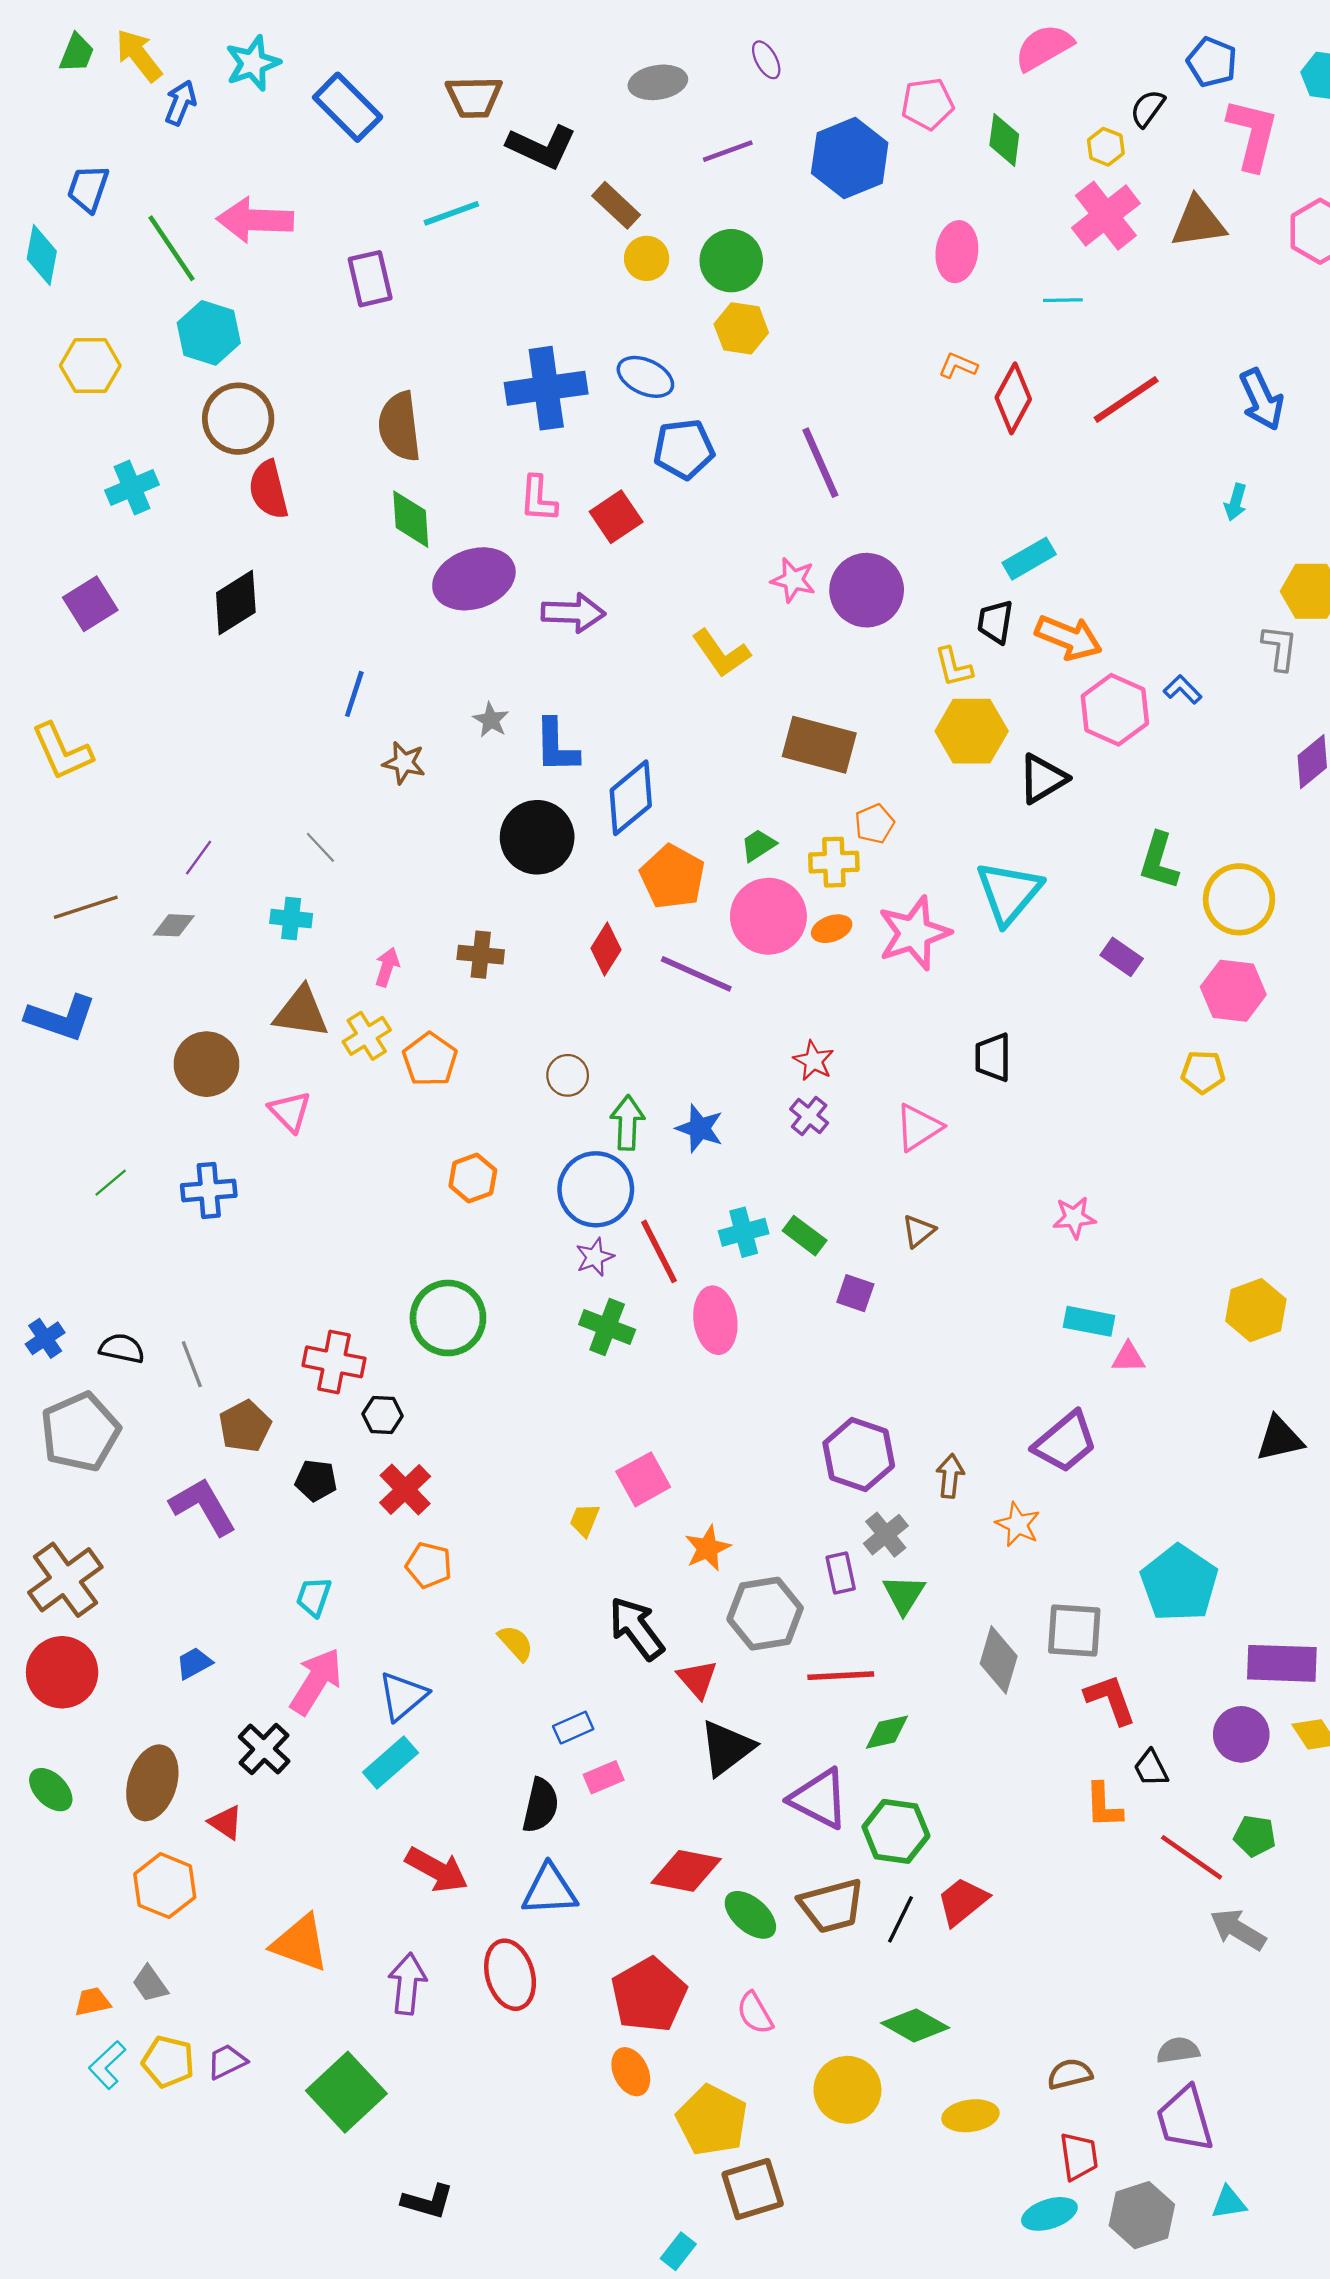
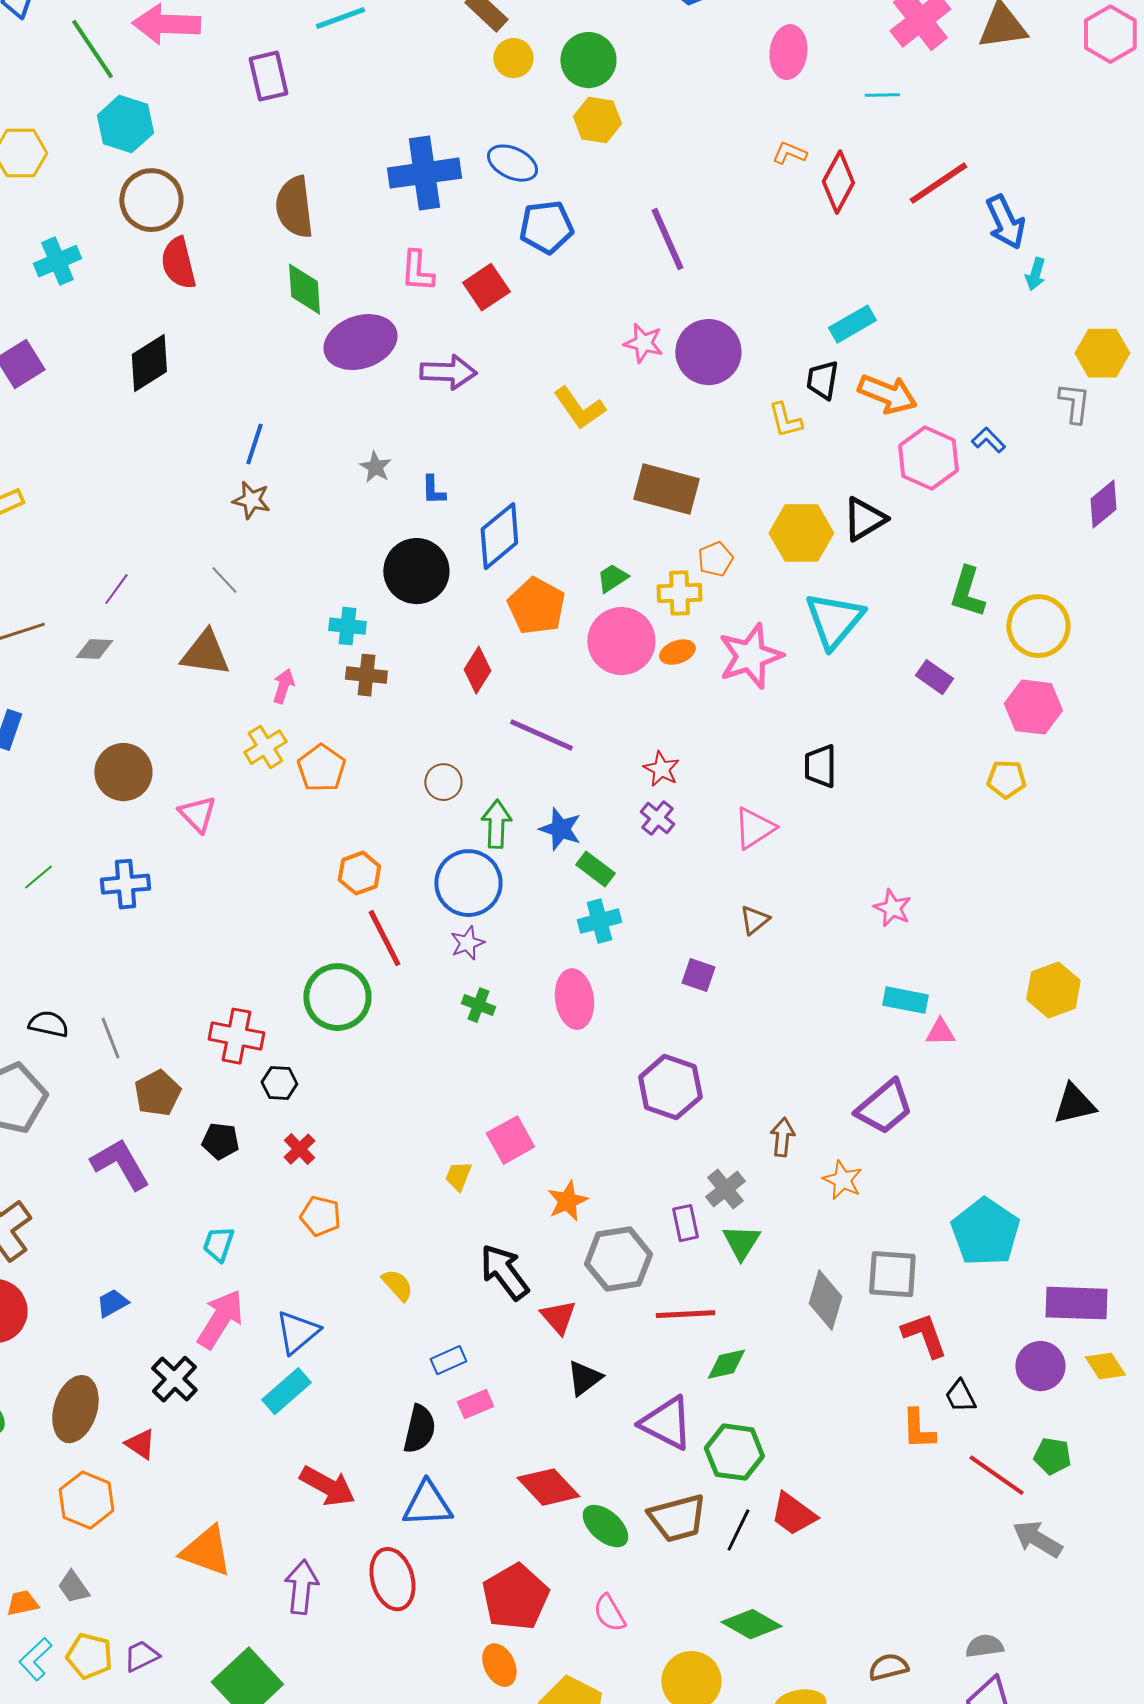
blue arrow: (1262, 399) -> (1005, 222), moved
yellow hexagon: (972, 731) -> (801, 533), moved
blue L-shape: (556, 746) -> (433, 490), size x0.6
brown star: (404, 763) -> (251, 500), moved
cyan cross: (291, 919) -> (347, 626), moved
purple line: (696, 974) -> (541, 735), moved
brown triangle: (301, 1012) -> (205, 653), moved
pink star: (1074, 1218) -> (892, 908), turned 30
green rectangle: (805, 1236) -> (595, 869), moved
red line: (659, 1251) -> (384, 938), moved
green cross: (607, 1327) -> (478, 1005), size x0.7
purple hexagon: (859, 1455) -> (670, 1087), moved
red cross: (405, 1489) -> (299, 1149), size x0.7
black triangle: (727, 1748) -> (584, 1378), size x0.7
red diamond: (686, 1871) -> (548, 1487), turned 36
red trapezoid: (963, 1901) -> (793, 1514), turned -105

